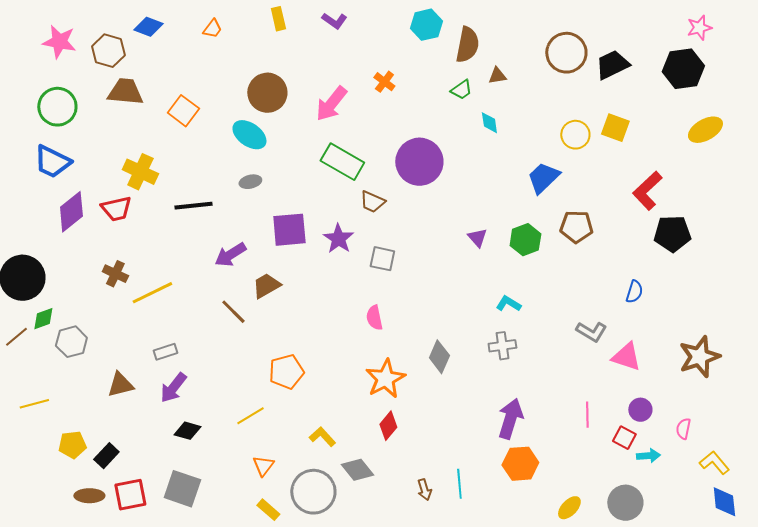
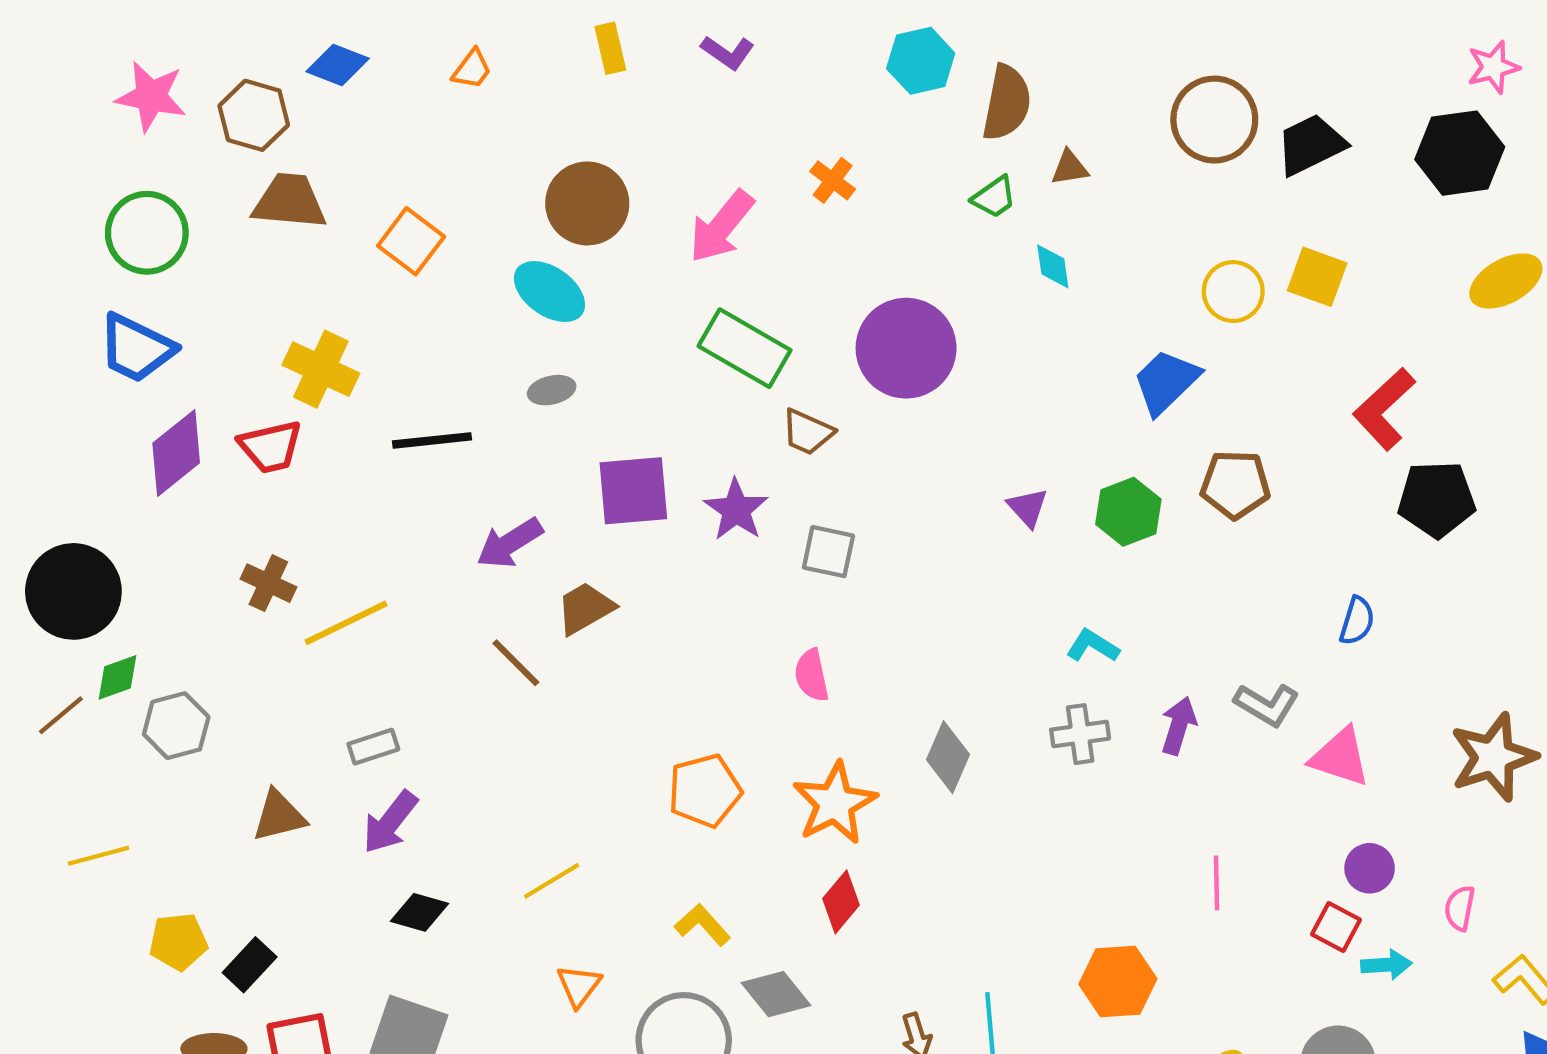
orange pentagon: (286, 372) -> (705, 791), moved
pink line: (587, 415) -> (1216, 883), moved
purple arrow: (510, 419) -> (1179, 726), moved, size x0.7

